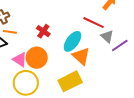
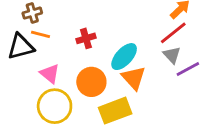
red line: (94, 23) -> (173, 33), moved, turned -70
red cross: (43, 31) -> (86, 38), turned 32
orange circle: (37, 58) -> (91, 82), moved

